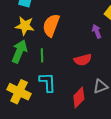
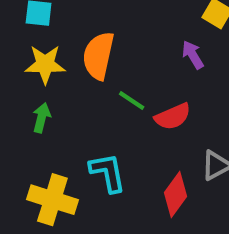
green arrow: (19, 51) -> (42, 118), size x0.6
green line: (42, 55) -> (132, 101), moved, turned -48

